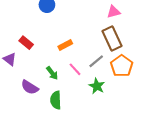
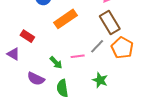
orange rectangle: (65, 45) -> (66, 19), moved, size x1.6
pink line: (75, 69) -> (78, 56), turned -48
green star: (97, 86) -> (100, 80), moved

